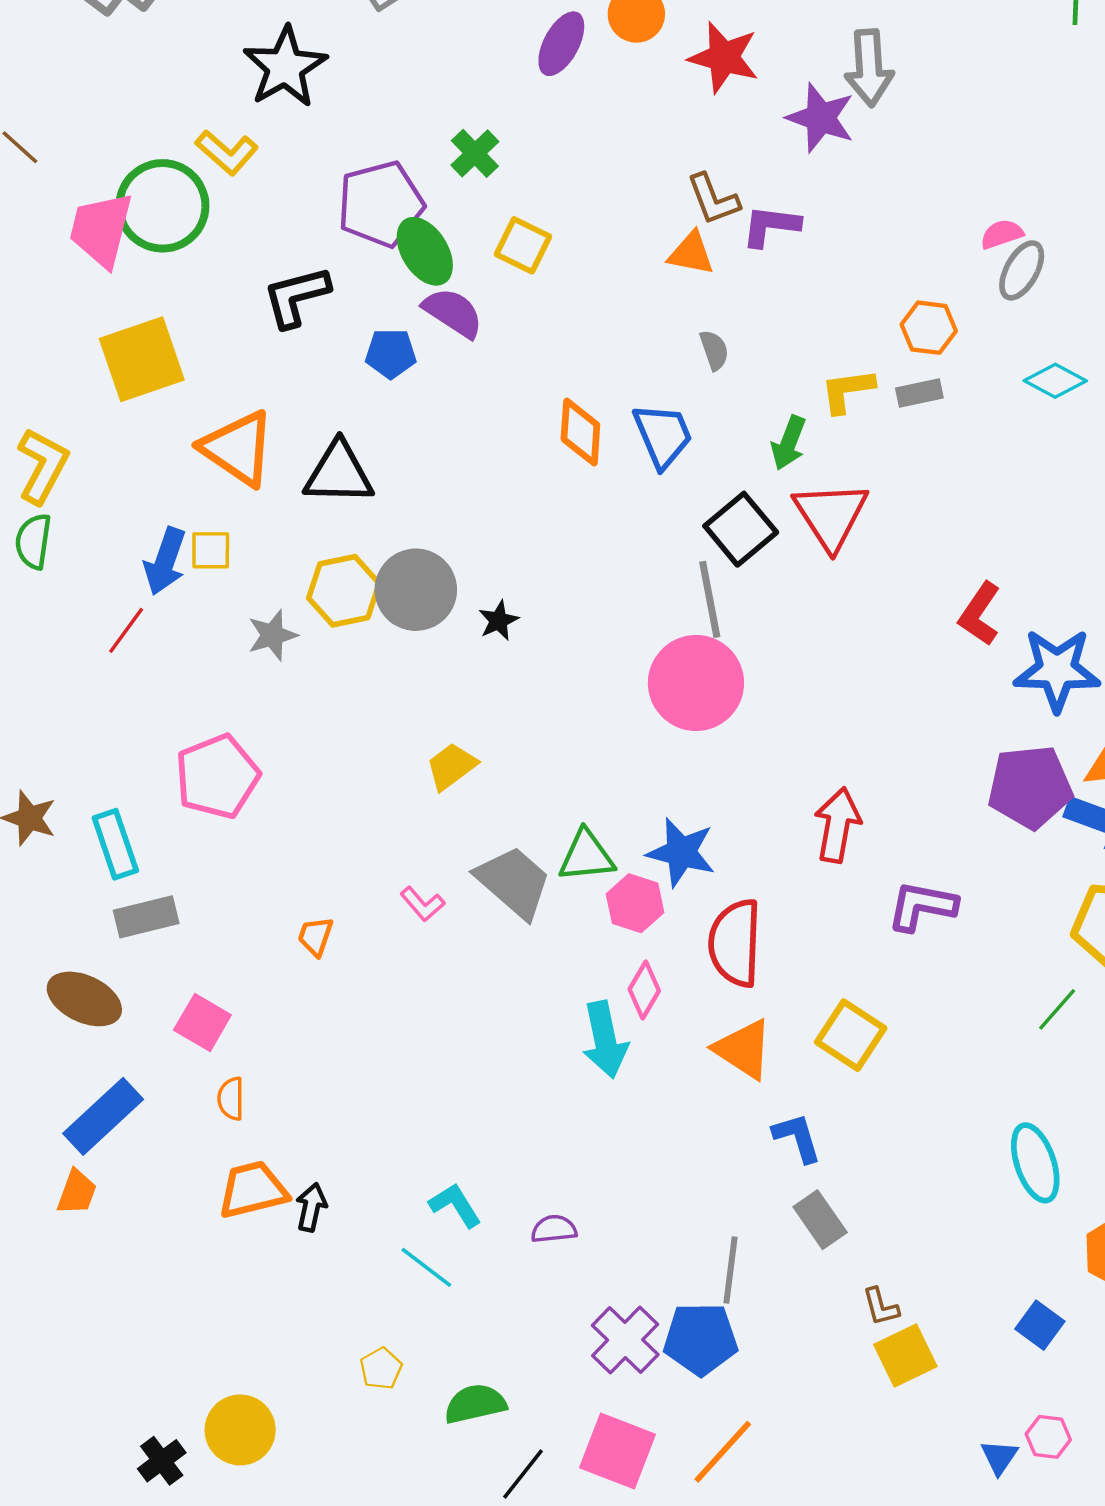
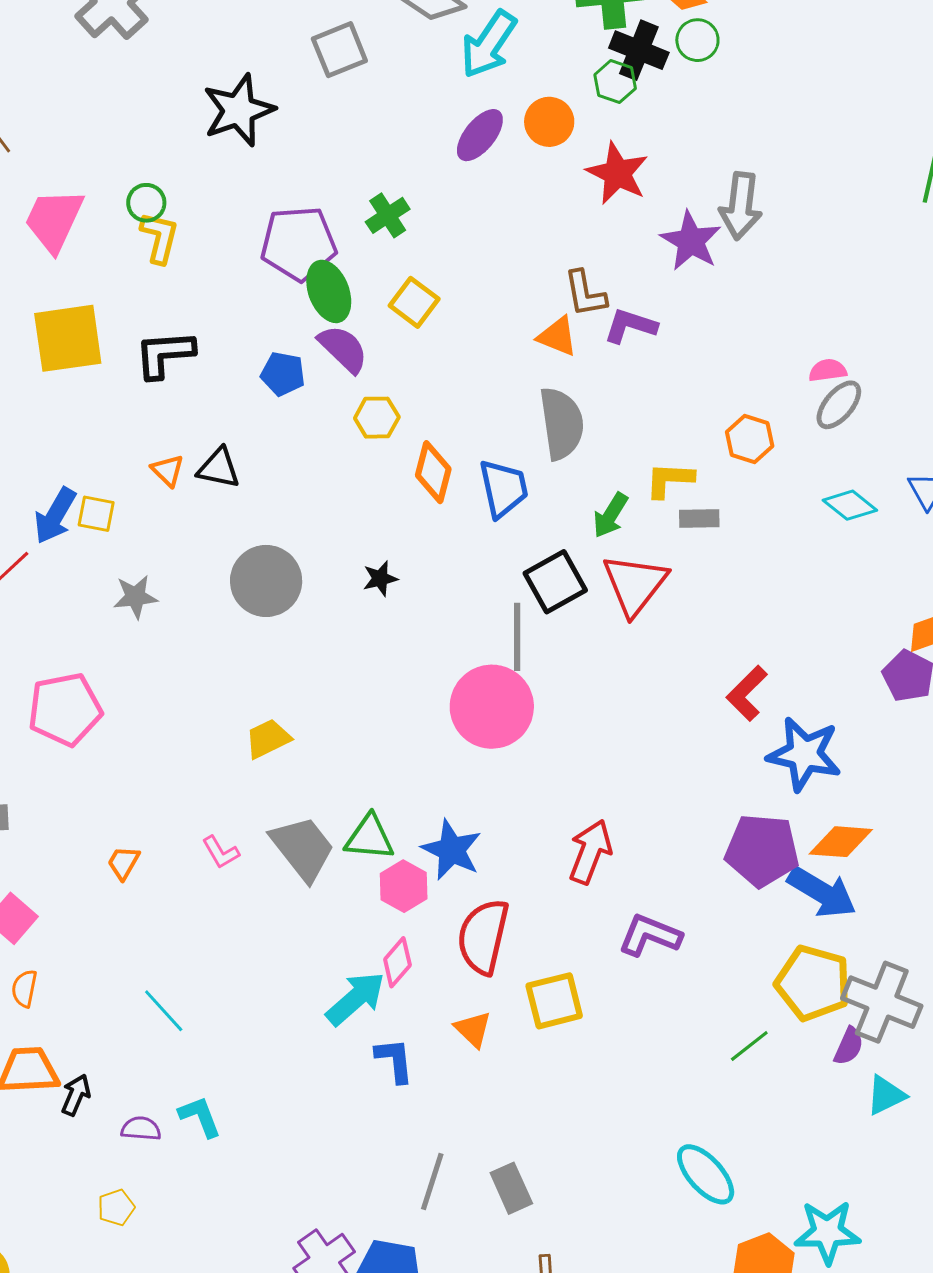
yellow L-shape: (227, 152) -> (160, 238), moved, turned -128
green circle: (162, 206) -> (146, 203), moved, size x0.5
black L-shape: (296, 297) -> (165, 354), moved
gray semicircle: (714, 350) -> (562, 423), size x2.0
gray rectangle: (919, 393) -> (699, 519), moved
orange triangle: (238, 448) -> (168, 470), moved, size x0.5
black triangle: (339, 473) -> (219, 468), size x0.7
yellow hexagon: (344, 591) -> (377, 418), moved, size x0.7
black star: (499, 621) -> (380, 579), moved
yellow square: (851, 1035) -> (554, 1001), moved, turned 32
cyan arrow: (605, 1040) -> (356, 999), turned -130
orange triangle: (743, 1049) -> (473, 1029), size x0.7
blue L-shape: (797, 1138) -> (395, 1060), moved
cyan ellipse: (1035, 1163) -> (706, 1174), turned -34
purple semicircle: (554, 1229) -> (141, 1129), moved
cyan line: (426, 1267) -> (164, 1011), moved
gray line: (730, 1270) -> (432, 1182), moved
yellow pentagon: (381, 1369) -> (116, 1208), moved

